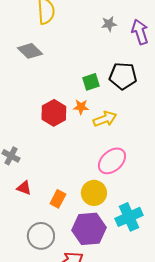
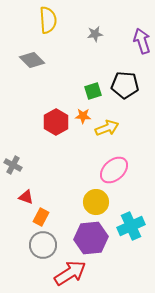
gray star: (109, 24) -> (95, 34), moved
orange rectangle: (58, 199) -> (41, 217), moved

